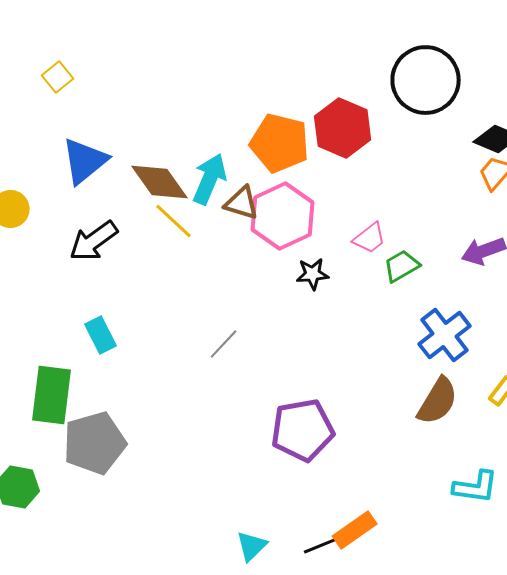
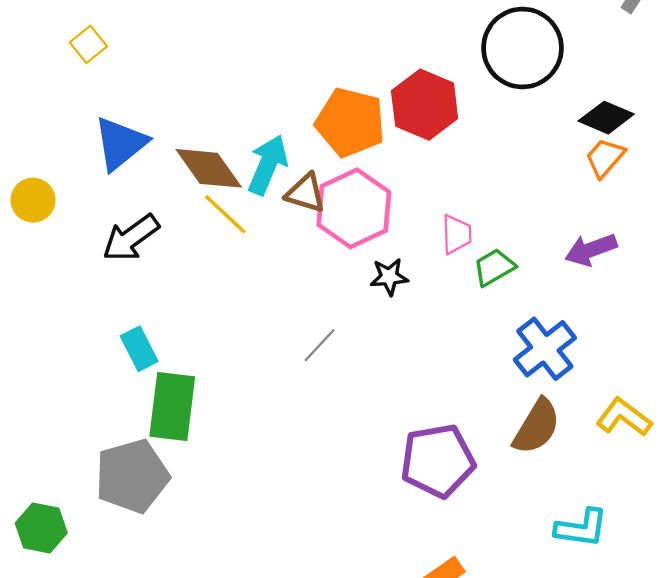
pink trapezoid: (370, 238) -> (456, 234), turned -54
gray line: (224, 344) -> (320, 345), moved
green rectangle: (52, 395) -> (172, 407), moved
purple pentagon: (303, 430) -> (438, 461), moved

